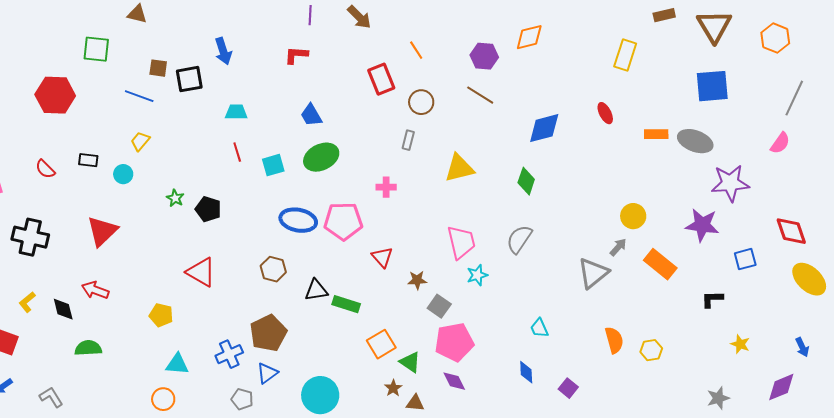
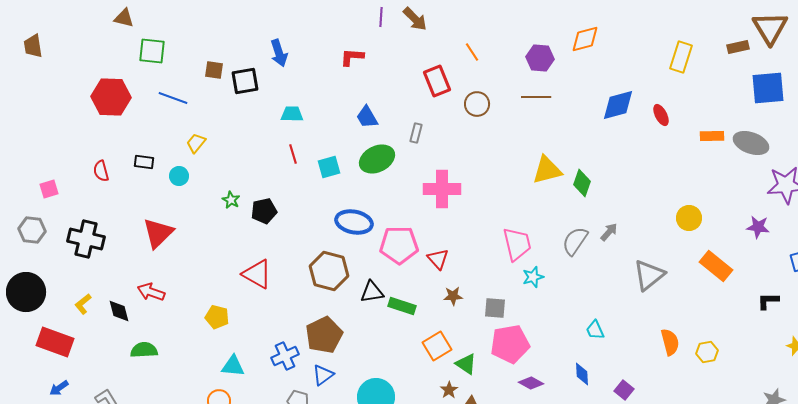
brown triangle: (137, 14) -> (124, 18), moved
purple line: (310, 15) -> (381, 17), moved
brown rectangle: (664, 15) -> (738, 47), moved
brown line: (480, 95) -> (536, 97), turned -32
blue line: (139, 96) -> (173, 98), moved
blue diamond: (544, 128) -> (618, 105), moved
gray rectangle: (408, 140) -> (416, 133), moved
yellow triangle: (459, 168) -> (547, 170), moved
red semicircle: (45, 169) -> (101, 171), turned 30
pink cross: (386, 187) -> (442, 189), size x1.8
black pentagon: (208, 209) -> (264, 211), turned -30
pink pentagon: (343, 221) -> (399, 245), moved
purple star: (702, 225) -> (758, 227), size x0.7
gray arrow: (618, 247) -> (609, 232), moved
brown hexagon: (273, 269) -> (329, 271), size x1.5
brown star: (417, 280) -> (453, 296), moved
gray square: (439, 306) -> (495, 308), turned -30
purple diamond: (454, 381) -> (531, 383), moved, turned -35

